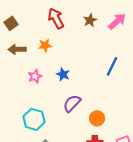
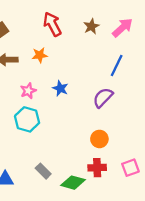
blue line: (112, 66) -> (117, 65), moved
purple semicircle: (72, 103) -> (103, 98), moved
cyan hexagon: (34, 119) -> (27, 119), moved

